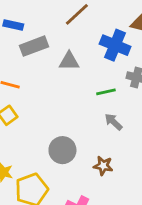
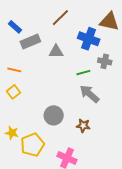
blue rectangle: (13, 25) -> (15, 27), turned 32
gray arrow: (113, 122) -> (89, 94), size x1.5

